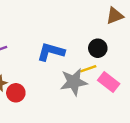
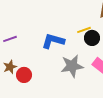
yellow line: (88, 69) -> (84, 30), moved

